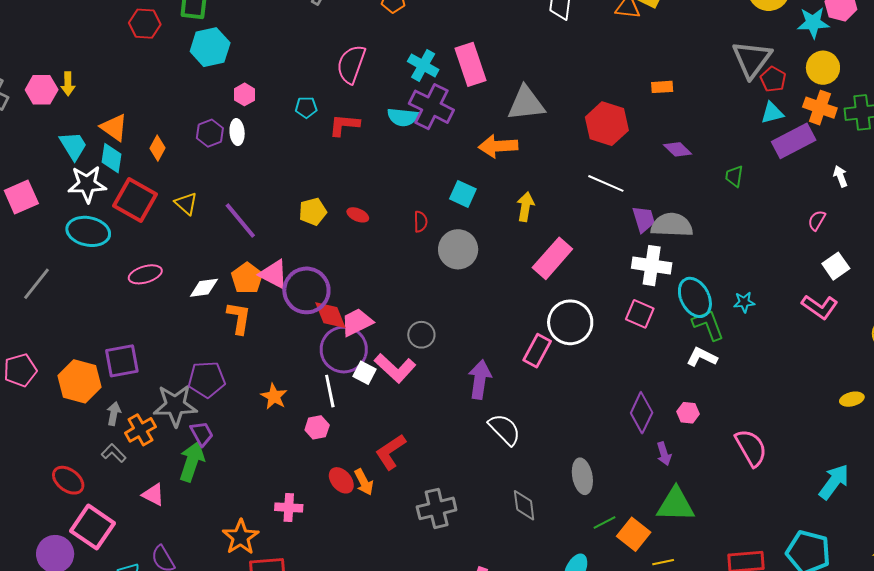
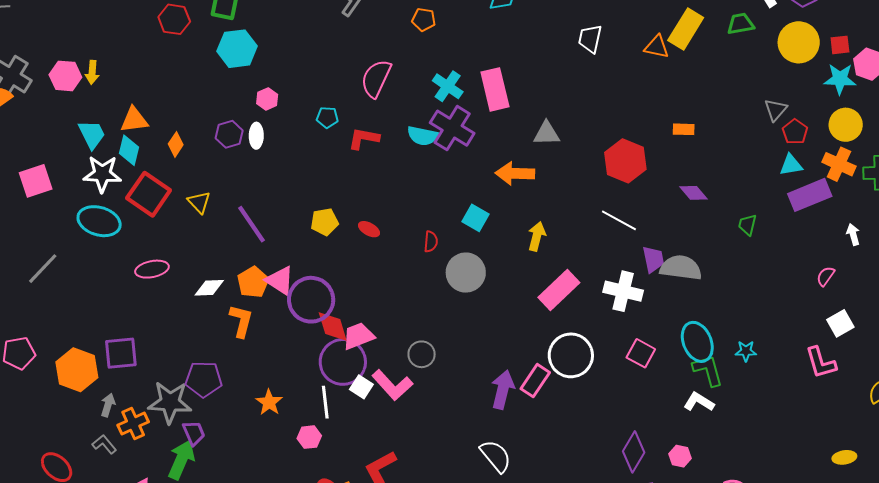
gray triangle: (752, 59) -> (776, 110), size x0.6
gray triangle: (526, 104) -> (547, 133), size x0.7
orange triangle: (114, 127) -> (134, 120), turned -48
white cross: (652, 266) -> (623, 291), moved
pink L-shape: (820, 307) -> (821, 363), turned 33
purple arrow: (480, 380) -> (503, 390), moved

